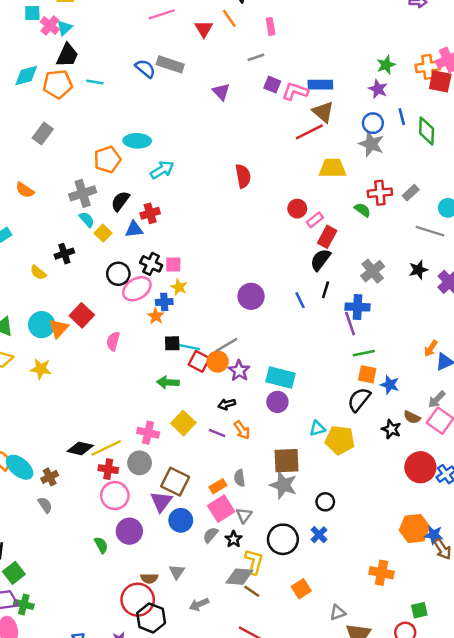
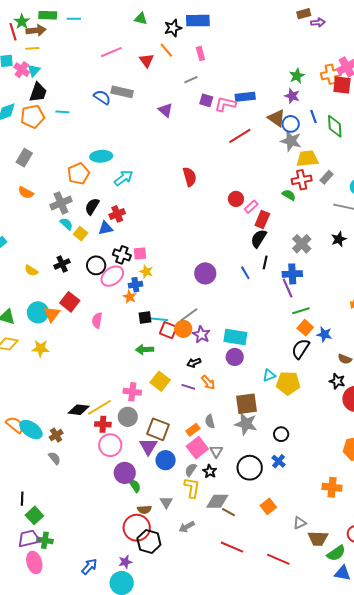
brown triangle: (323, 112) -> (277, 118), moved
yellow trapezoid: (332, 168) -> (307, 159), moved
orange semicircle: (25, 190) -> (26, 193), moved
black cross: (64, 254) -> (62, 264), moved
orange square: (367, 374) -> (305, 328), turned 35
black star: (391, 429) -> (337, 381), moved
green semicircle: (101, 545) -> (135, 486), moved
yellow L-shape: (254, 562) -> (192, 488), moved

